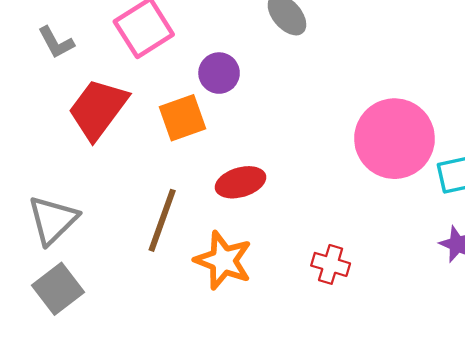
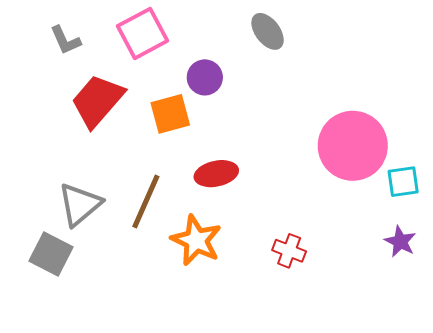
gray triangle: (53, 220) -> (80, 204), moved
gray square: (58, 289) -> (51, 254), turned -30

